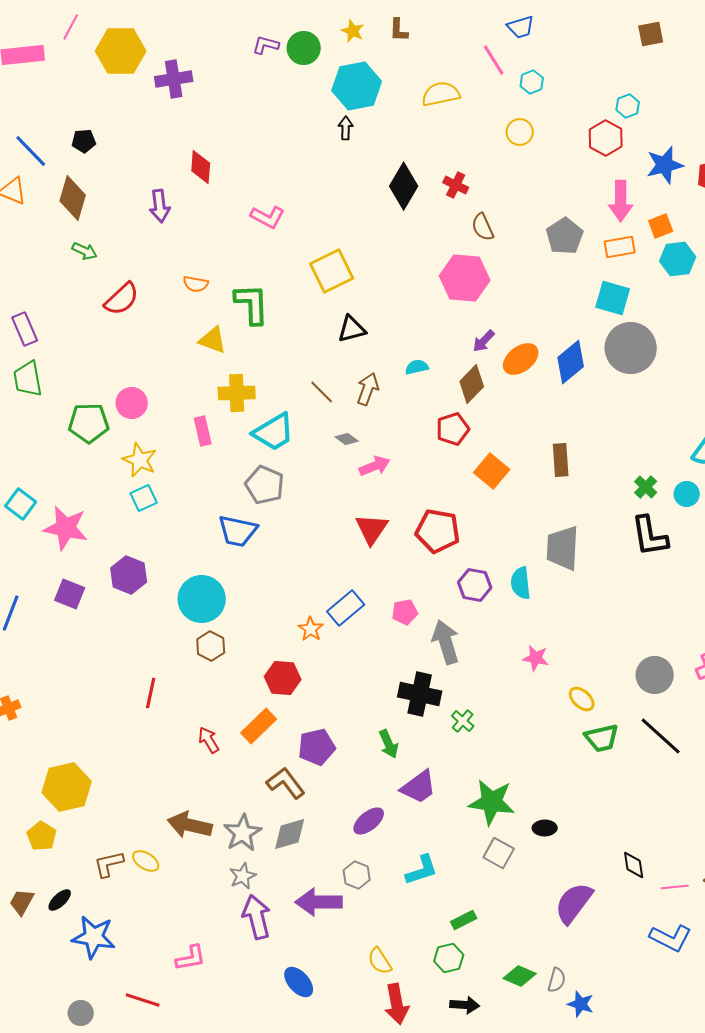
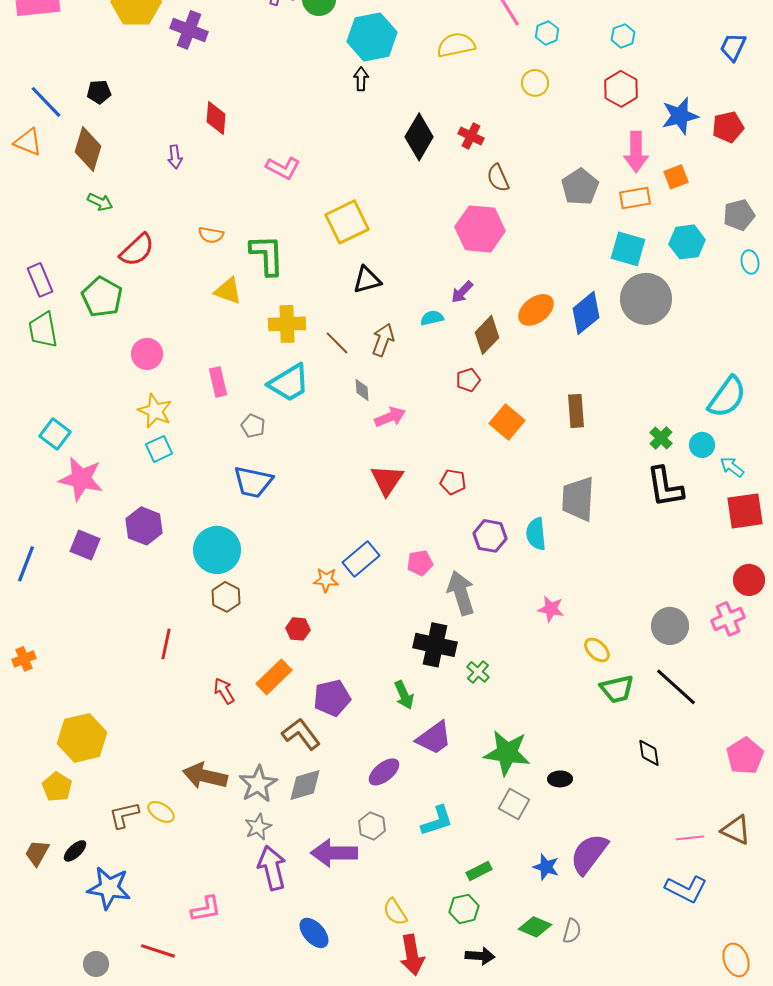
purple cross: (174, 79) -> (189, 30), turned 30
cyan hexagon: (628, 106) -> (623, 36), moved
purple arrow: (160, 206) -> (175, 157), size x0.7
cyan hexagon: (678, 259) -> (687, 242), moved
purple arrow: (484, 341) -> (462, 292), moved
yellow cross: (237, 393) -> (287, 324), moved
green pentagon: (89, 423) -> (102, 297), moved, turned 30
red pentagon: (453, 429) -> (468, 380), size x0.7
gray diamond: (347, 439) -> (362, 390), turned 50
gray pentagon: (265, 485) -> (253, 426), moved, size x0.6
cyan square: (21, 504) -> (55, 434), moved
red pentagon: (438, 531) -> (453, 482), size x0.6
orange star: (311, 629) -> (326, 580), turned -30
red hexagon: (283, 678) -> (298, 629), size x0.7
black diamond: (634, 865) -> (649, 753), moved
blue star: (581, 1004) -> (546, 867), moved

